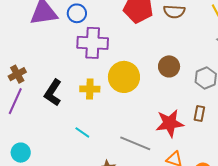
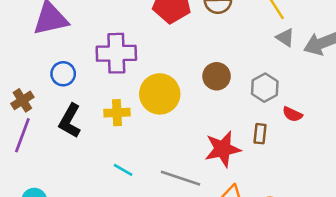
blue circle: (77, 13) -> (63, 74), moved
cyan line: (82, 132) -> (123, 170), moved

